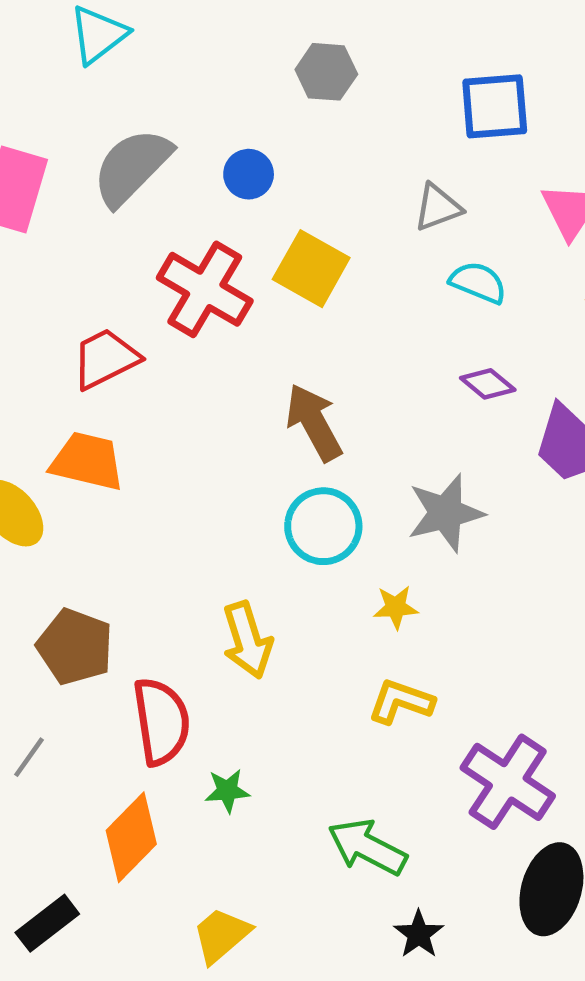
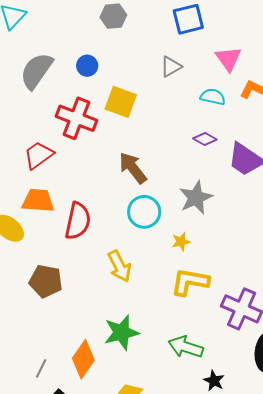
cyan semicircle: (478, 282) -> (213, 97), moved
yellow L-shape: (401, 702) -> (190, 282), size x1.4
red semicircle: (161, 721) -> (78, 221), moved, turned 30
gray line: (29, 757) -> (41, 368), moved
green star: (227, 791) -> (121, 332), size x1.8

